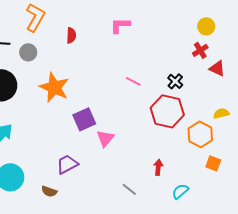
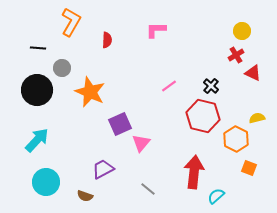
gray circle: (28, 52) -> (62, 68), moved
pink line: (133, 81) -> (169, 86), turned -63
red arrow: (158, 167) -> (194, 172), size x2.0
gray line: (129, 189) -> (148, 189), moved

